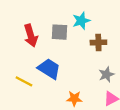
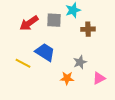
red arrow: (31, 36) -> (29, 23), turned 72
gray star: (106, 74) -> (80, 62), moved

